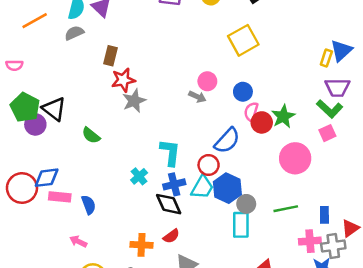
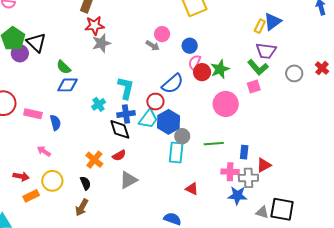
blue diamond: (47, 178) -> (68, 85), moved
orange cross: (141, 245) -> (94, 160), turned 30

